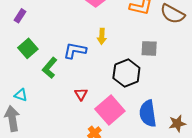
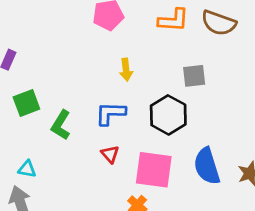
green square: (28, 48) -> (26, 103), turned 30
blue L-shape: (75, 51) -> (110, 113), moved
pink square: (110, 110) -> (154, 170), turned -32

